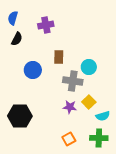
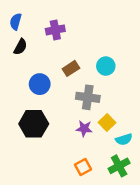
brown rectangle: (59, 57) -> (71, 68), turned 56
cyan circle: (89, 67) -> (106, 66), moved
black hexagon: (20, 116) -> (34, 124), moved
green cross: (99, 138) -> (119, 166), turned -30

